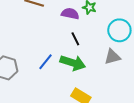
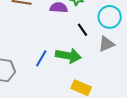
black line: (75, 39) -> (83, 30), moved

